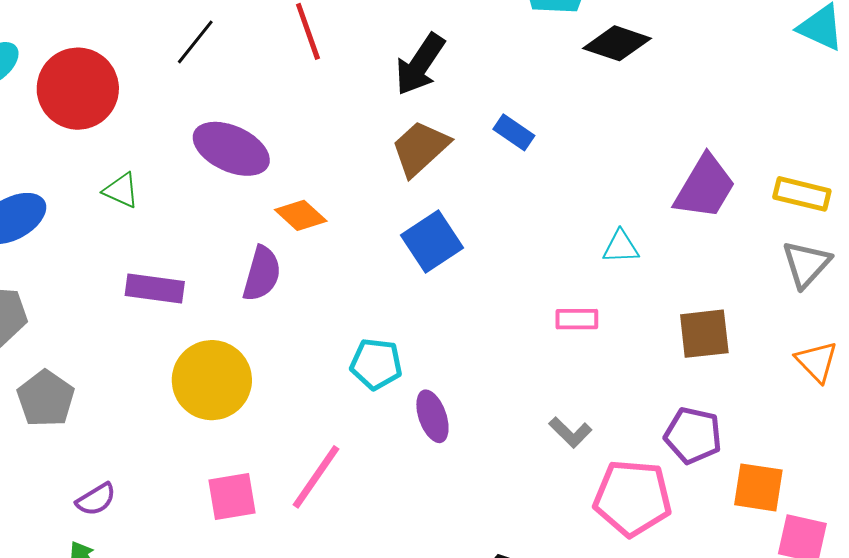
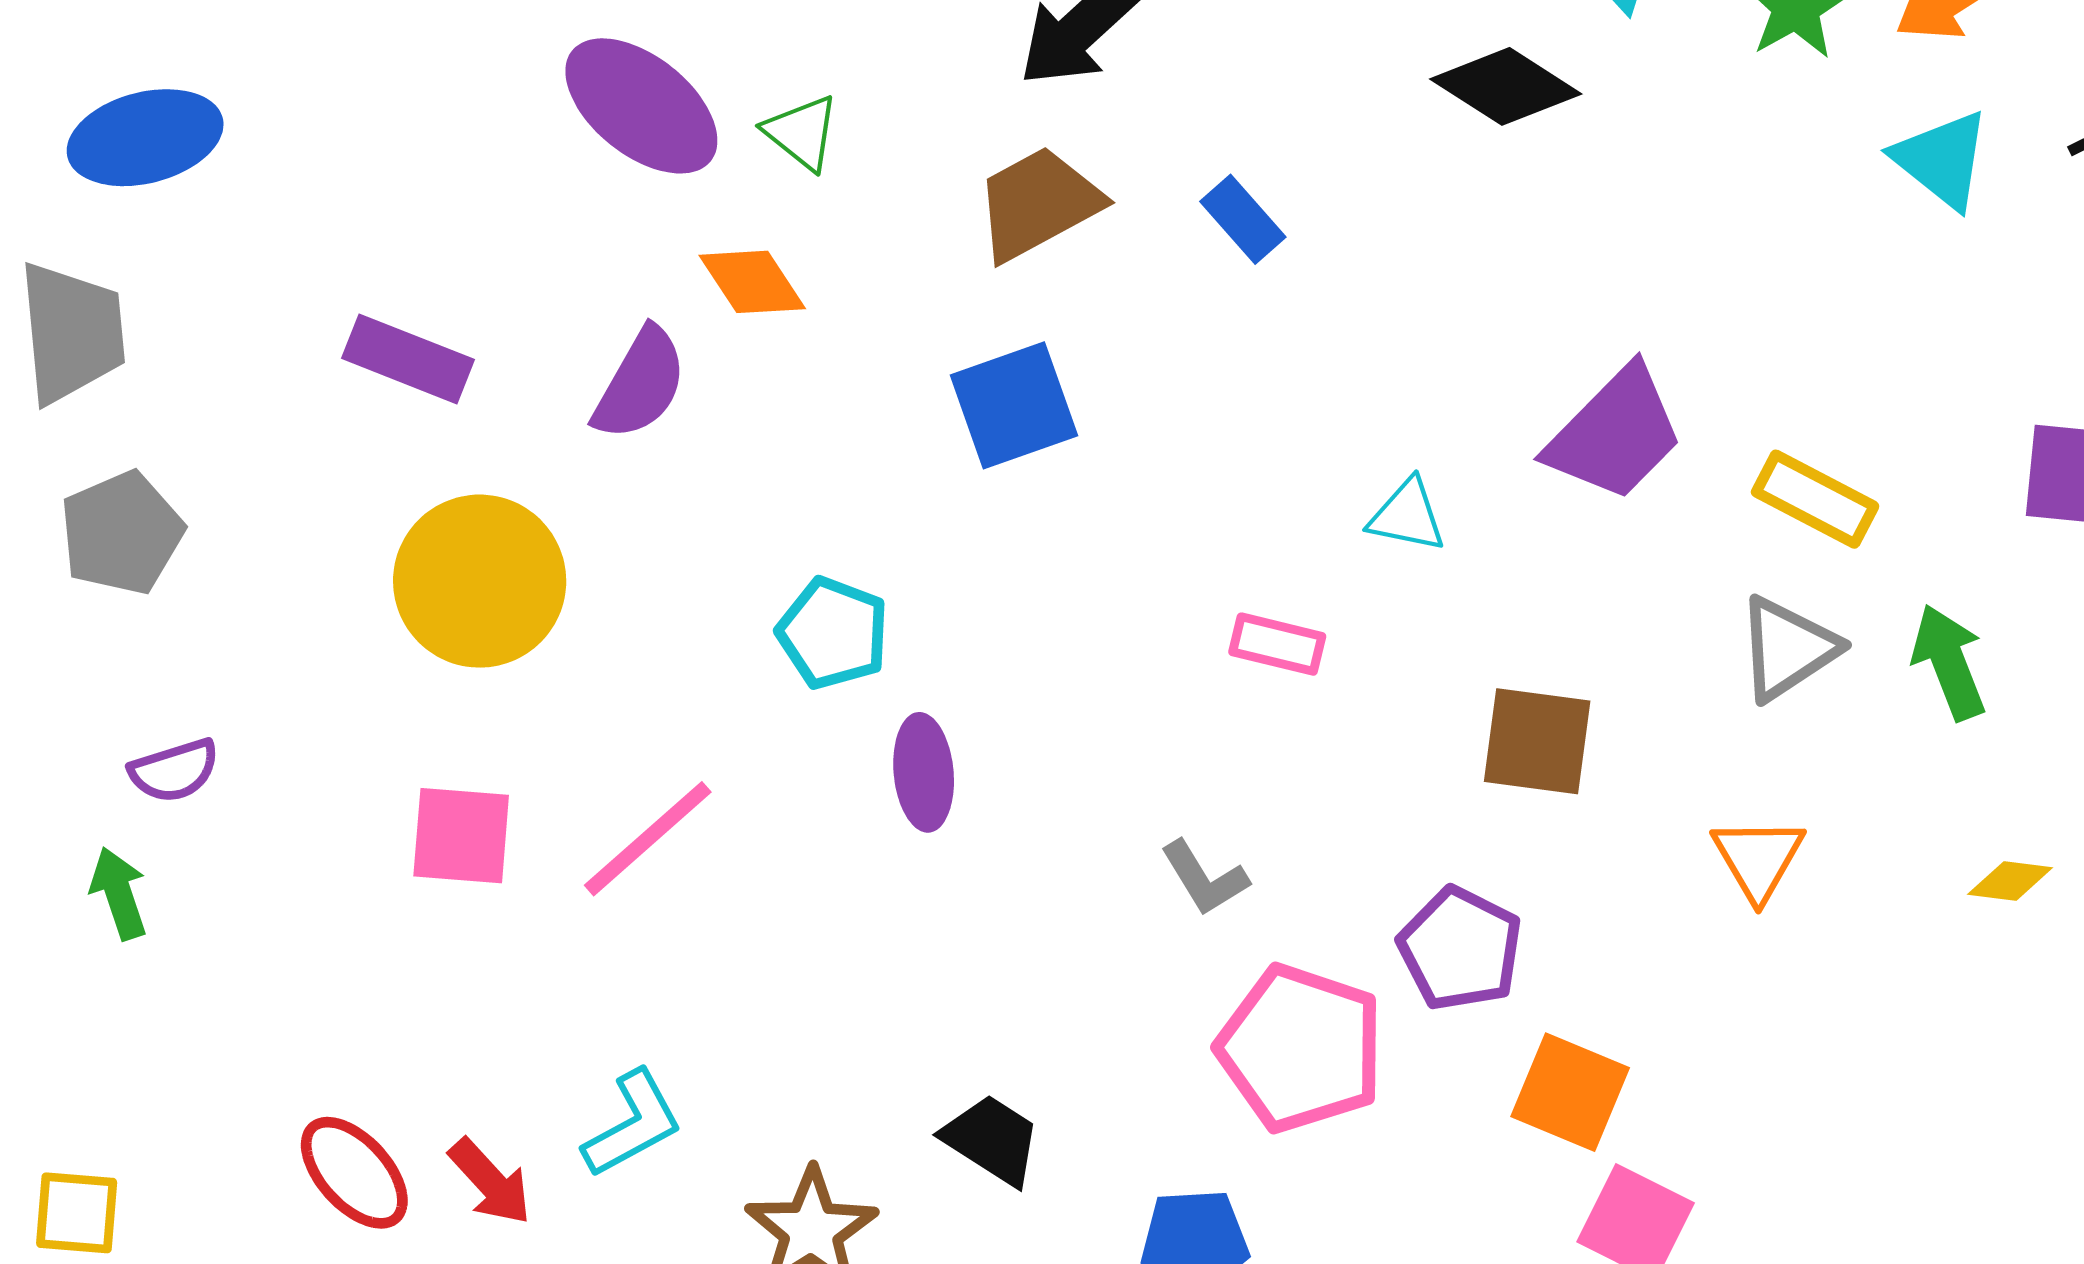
green triangle: (121, 190) -> (802, 133), moved

